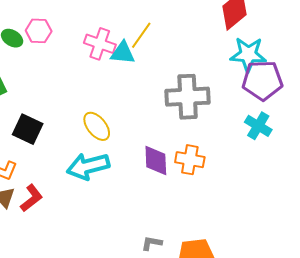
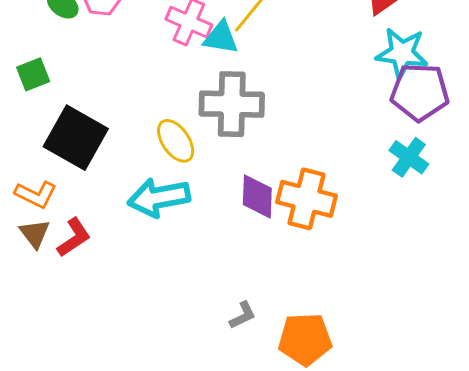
gray cross: (188, 97) -> (232, 104), moved
black square: (28, 129) -> (76, 138), size x1.4
orange cross: (190, 160) -> (307, 199), size x1.4
gray L-shape: (152, 243) -> (243, 315), turned 140

